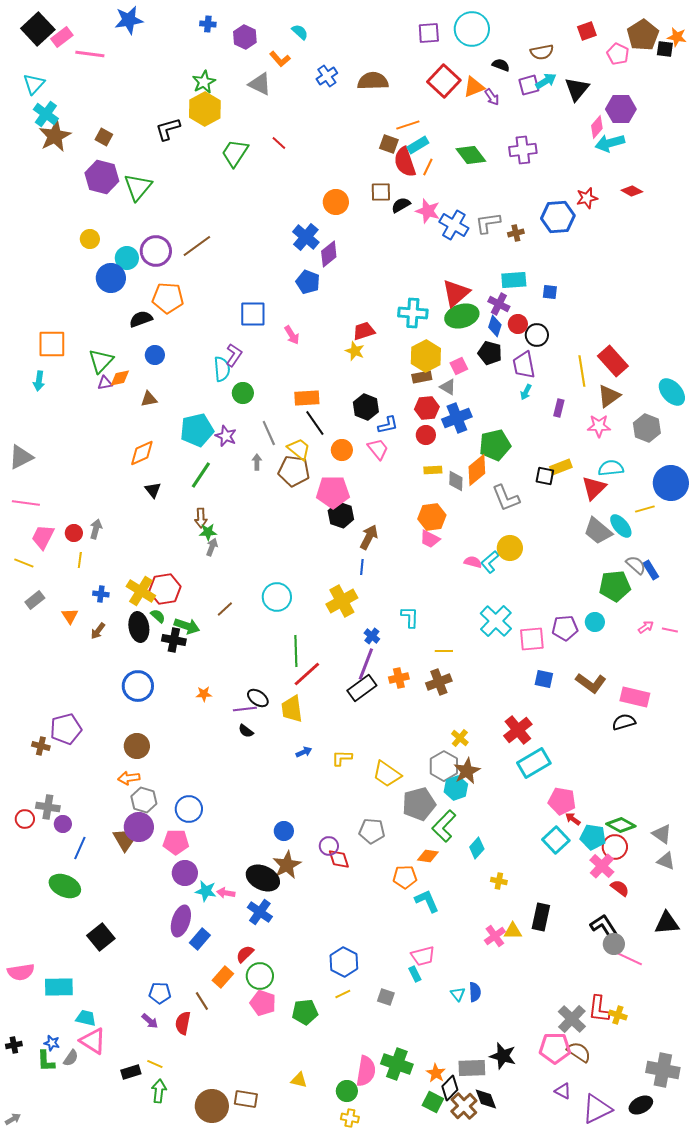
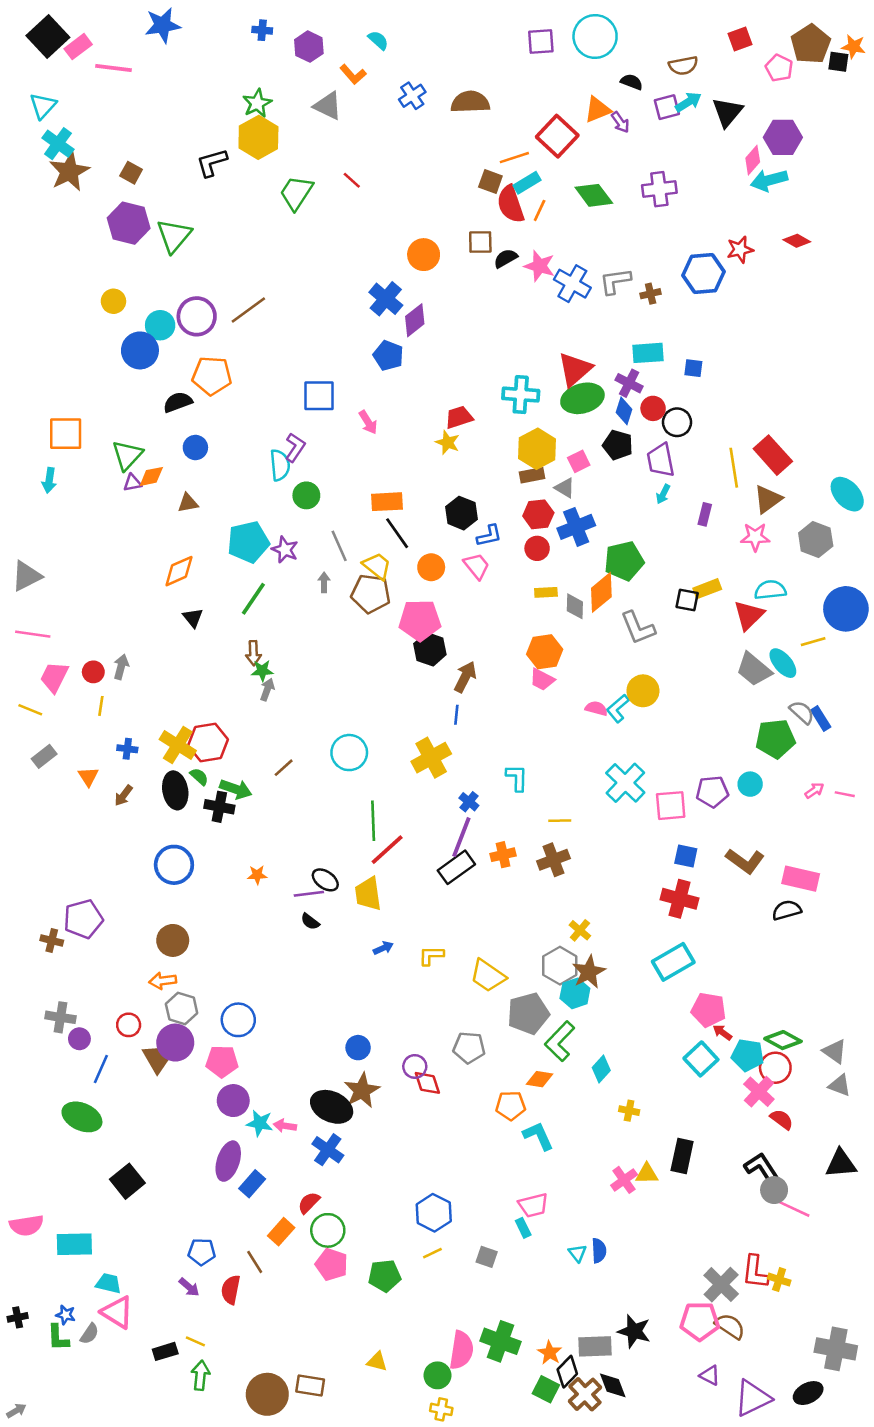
red square: (444, 81) -> (557, 136), moved
red cross: (518, 730) -> (680, 899), moved, turned -36
red circle: (25, 819) -> (129, 1025), moved

